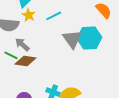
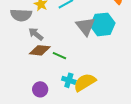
green line: (11, 55) -> (59, 56), moved

